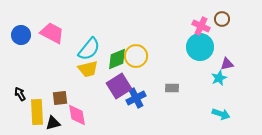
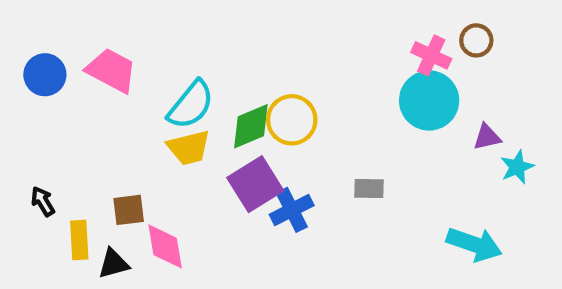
cyan star: (219, 78) -> (517, 167), moved
yellow rectangle: (37, 112) -> (79, 240), size x0.7
cyan arrow: (221, 114) -> (474, 244), size x1.4

